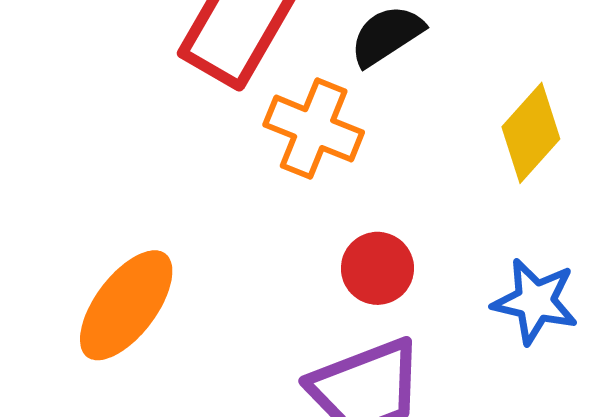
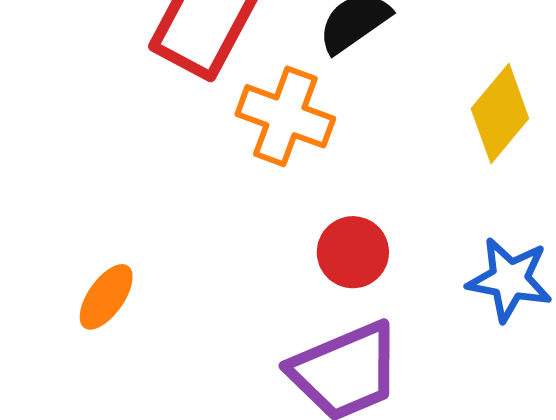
orange ellipse: (126, 305) -> (106, 297), size x0.6

